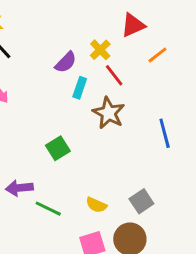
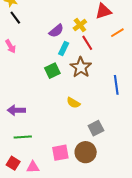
green square: (58, 148) -> (52, 71), moved
yellow semicircle: (96, 205) -> (73, 103), moved
green line: (48, 209) -> (23, 137), moved, turned -36

